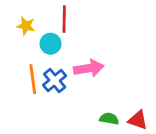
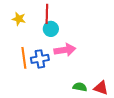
cyan circle: (50, 44) -> (51, 29), moved
blue cross: (55, 81) -> (40, 59), turned 30

